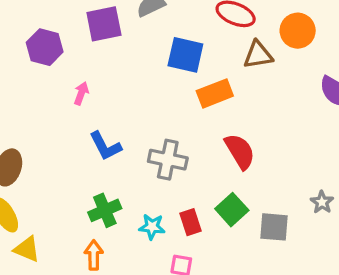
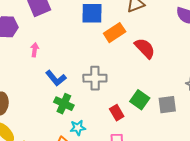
red semicircle: (240, 151) -> (145, 48), moved
green cross: (105, 210) -> (64, 104), moved, turned -30
cyan star: (152, 227) -> (78, 128), moved

